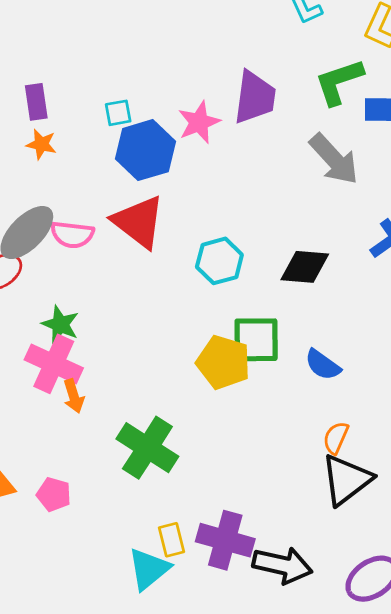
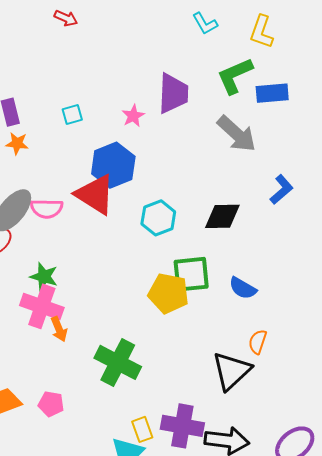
pink star: (199, 122) -> (133, 116), size x0.7
blue hexagon: (145, 150) -> (113, 165), moved
black triangle: (346, 480) -> (232, 371), moved

